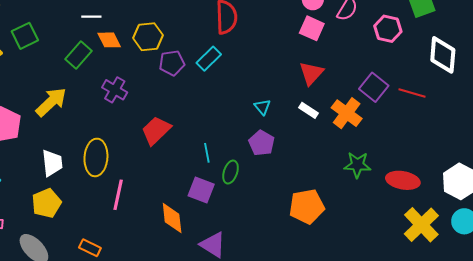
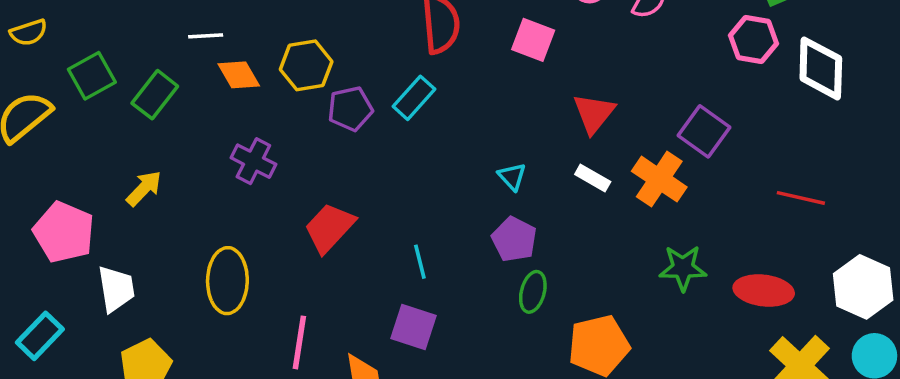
pink square: (312, 28) -> (533, 40), moved
pink hexagon: (388, 29) -> (753, 39), moved
green rectangle: (79, 55) -> (155, 95), moved
red line: (412, 93) -> (801, 198), moved
yellow arrow: (51, 102) -> (144, 188), size x0.7
white trapezoid: (52, 163) -> (116, 289), moved
green ellipse: (231, 172) -> (533, 292), moved
pink line: (118, 195) -> (299, 342), moved

